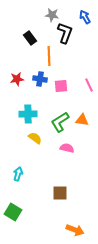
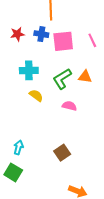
pink square: (61, 86) -> (63, 41), size x1.5
cyan arrow: (18, 174) -> (18, 147), moved
brown square: (60, 193) -> (62, 153), turned -35

